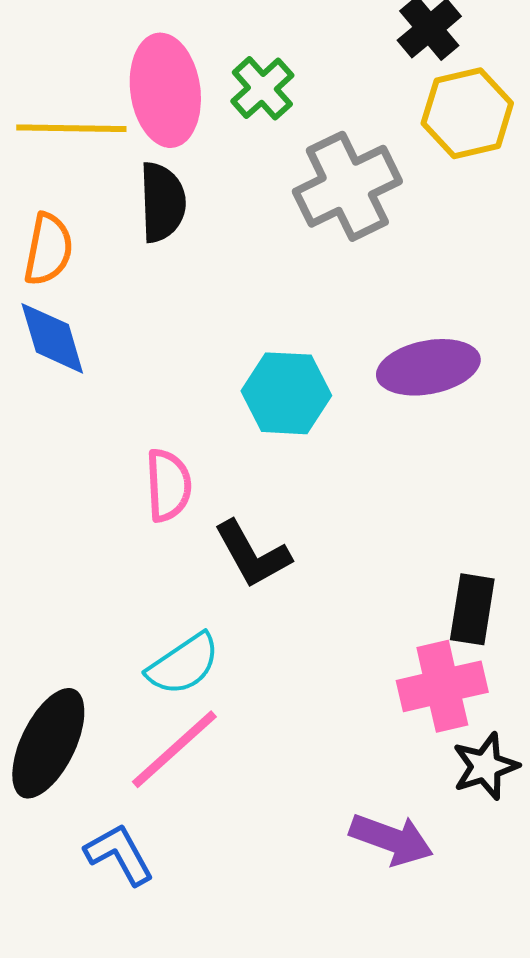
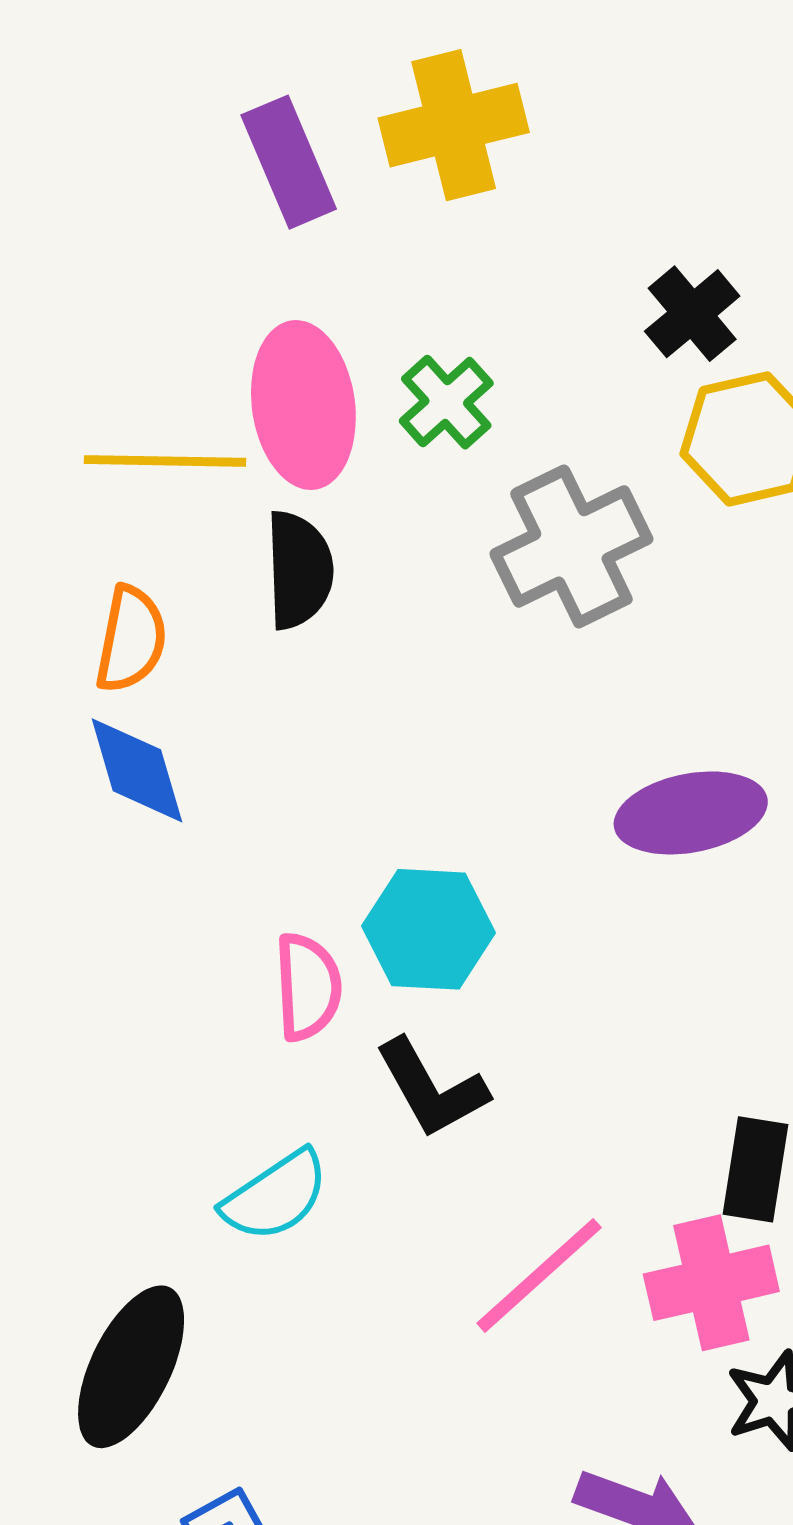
cyan hexagon: (286, 393) -> (429, 929), moved
cyan semicircle: (183, 664) -> (275, 1196), moved
pink line: (174, 749) -> (539, 1275), moved

